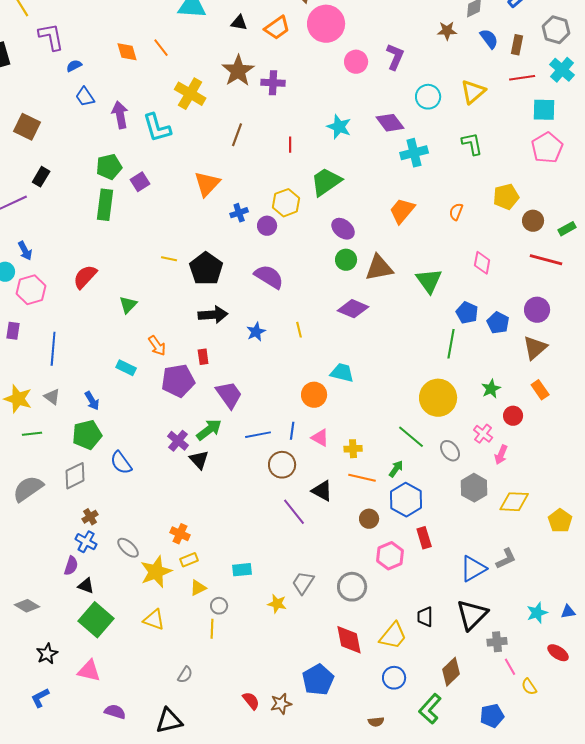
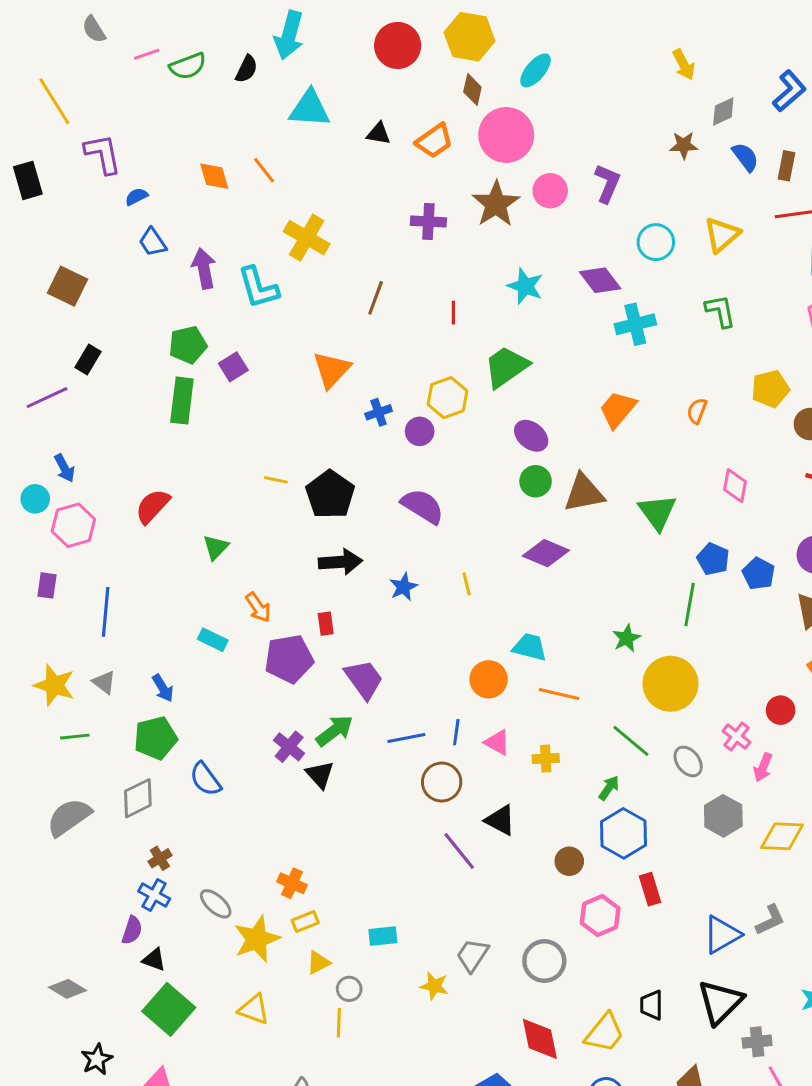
brown star: (238, 71) -> (496, 204), moved
green star: (491, 389) -> (626, 638), moved
orange line: (362, 478) -> (559, 694), moved

